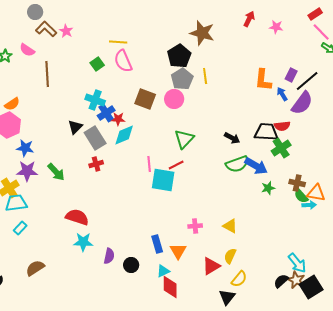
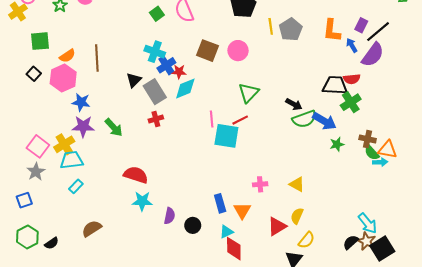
brown line: (47, 74) -> (97, 58), moved
gray pentagon: (182, 79) -> (291, 29), moved
black arrow: (232, 138) -> (294, 104), moved

